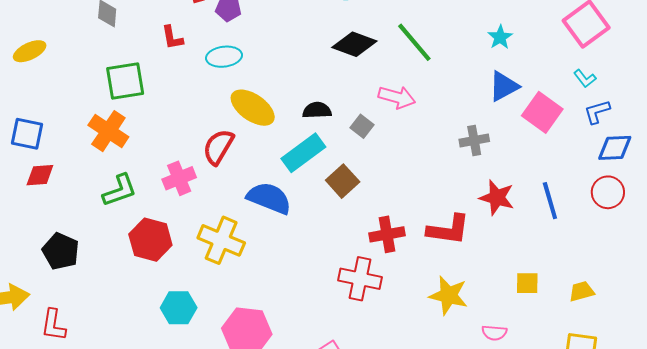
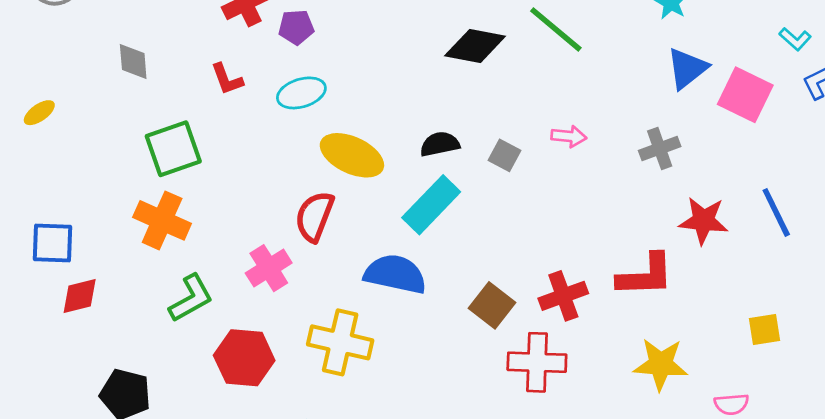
yellow ellipse: (30, 51) -> (39, 113), moved, size x0.7
pink arrow: (397, 97) -> (569, 136), moved, size x0.7
brown square: (343, 181) -> (492, 305), moved

